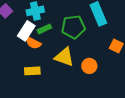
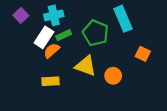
green pentagon: (73, 27) -> (96, 33), turned 30
orange semicircle: (33, 43) -> (52, 51), turned 112

